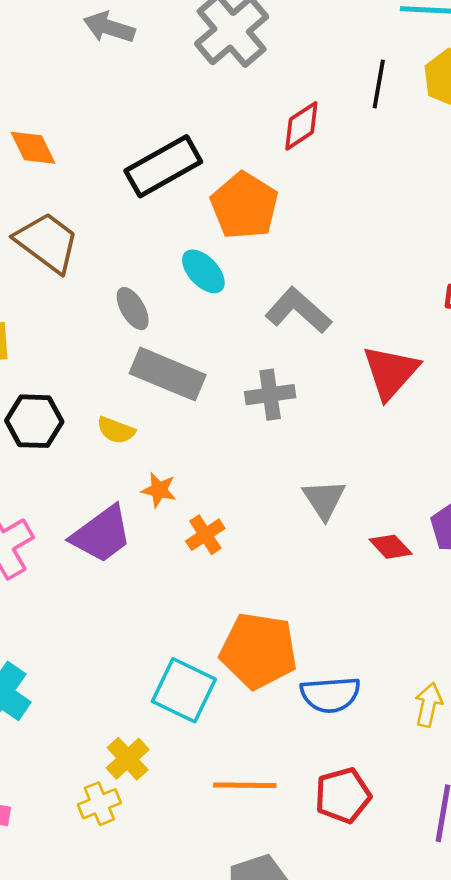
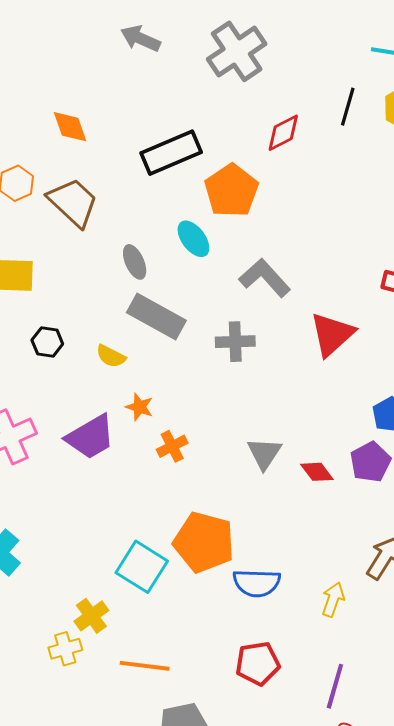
black hexagon: (34, 421) -> (47, 342), size x0.7
gray triangle: (324, 499) -> (264, 453), moved
orange line: (245, 785) -> (145, 666), moved

